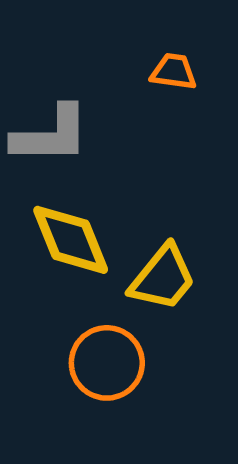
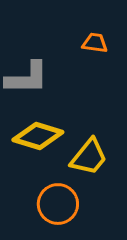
yellow diamond: (71, 240) -> (38, 136), turned -51

